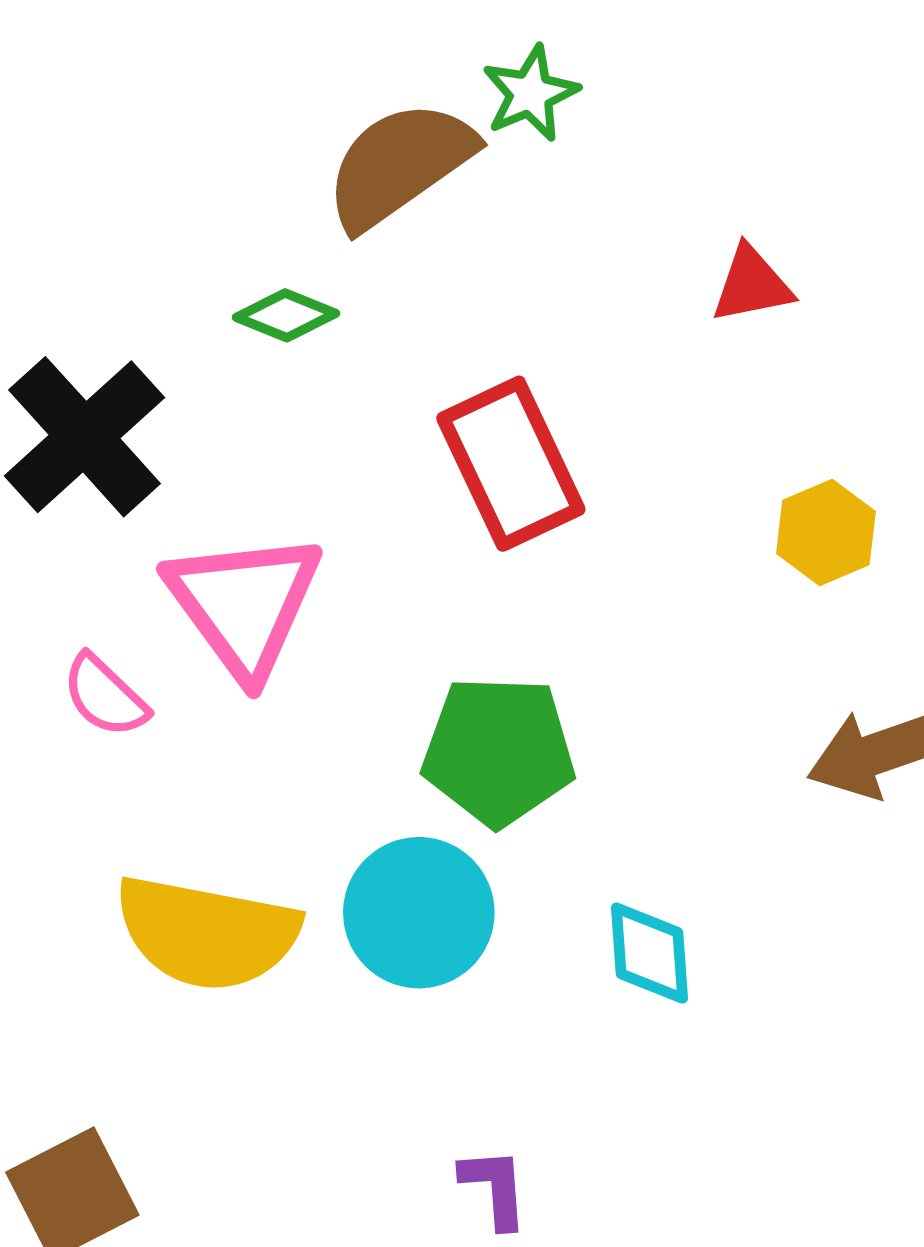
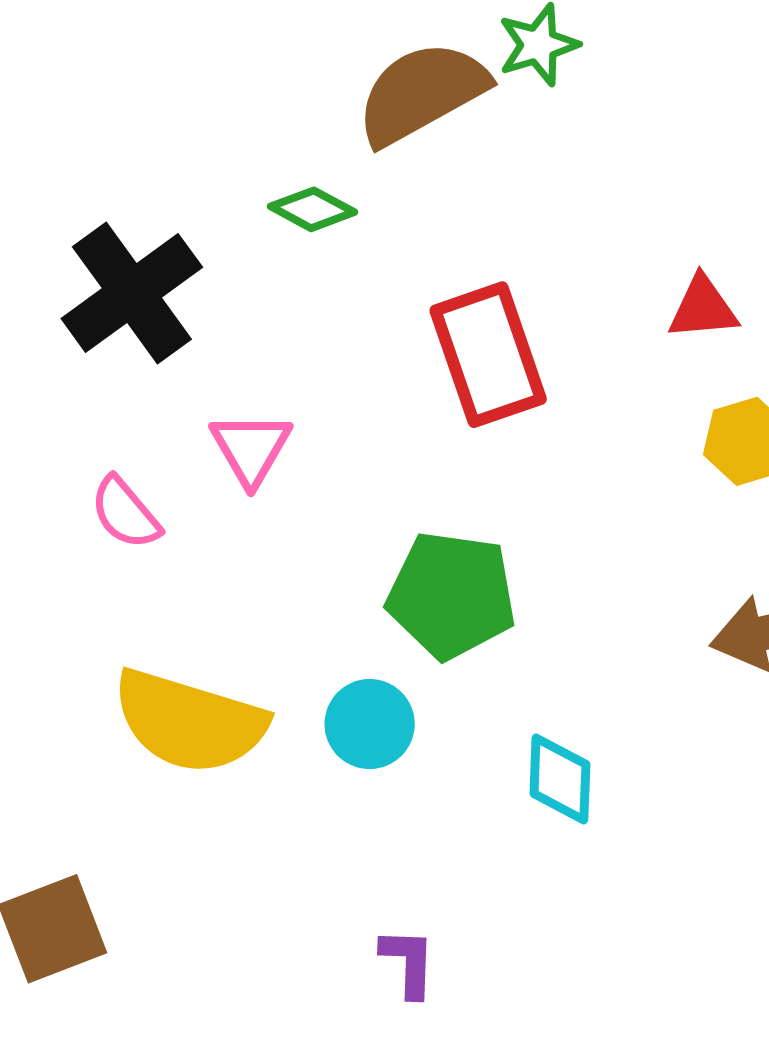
red triangle: (752, 285) -> (703, 308), moved
pink triangle: (244, 604) -> (251, 448), size x0.6
cyan circle: (419, 913) -> (370, 724), size x0.7

